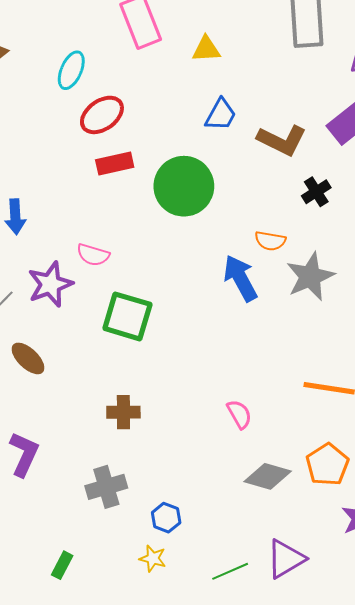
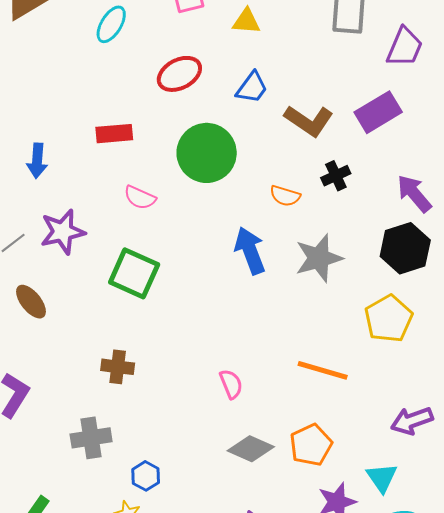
red ellipse: (102, 115) -> (179, 74), moved
red rectangle: (115, 163) -> (114, 134), moved
orange semicircle: (270, 241) -> (285, 196), moved
pink semicircle: (93, 255) -> (140, 198), moved

